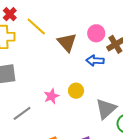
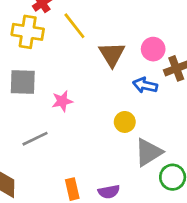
yellow circle: (76, 91) -> (125, 122), moved
pink star: (51, 96) -> (62, 101), moved

